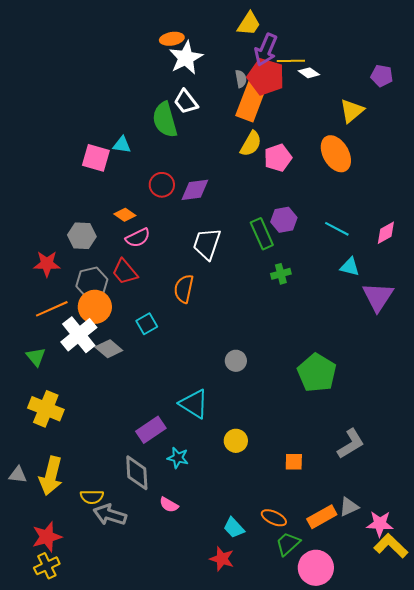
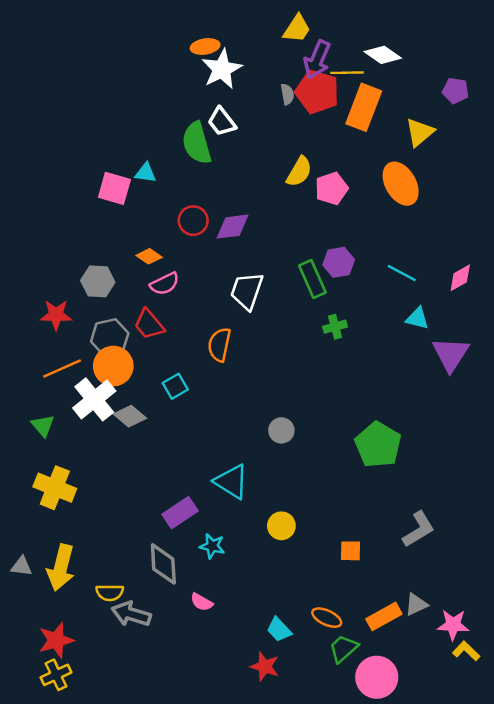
white diamond: (309, 73) -> (383, 55), moved, size x1.4
orange rectangle: (251, 102) -> (364, 107), moved
yellow L-shape: (391, 546) -> (466, 651), size x0.7

